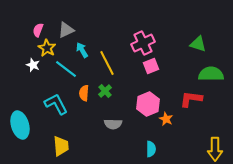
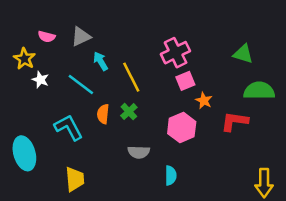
pink semicircle: (38, 30) -> (47, 37), turned -96
yellow star: (47, 48) -> (24, 59), moved
orange star: (166, 119) -> (204, 100), moved
cyan semicircle: (151, 149) -> (171, 175), moved

